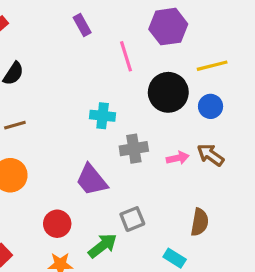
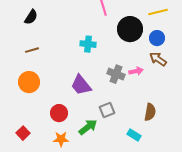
gray cross: (134, 149) -> (116, 74), moved, turned 30
brown arrow: (211, 155) -> (158, 59), moved

